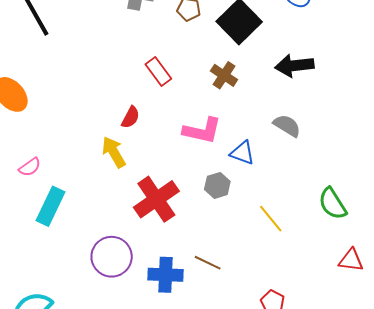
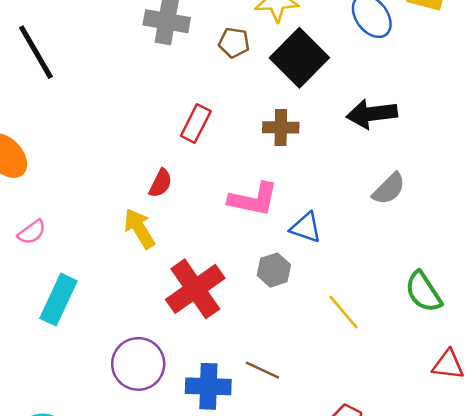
red rectangle: (158, 71) -> (196, 124), turned 64
brown cross: (224, 75) -> (281, 127), turned -32
gray semicircle: (287, 126) -> (389, 189), moved, turned 104
pink semicircle: (30, 167) -> (32, 232), moved

